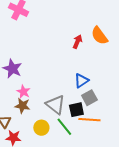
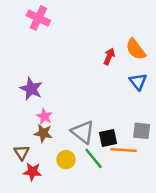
blue triangle: (81, 81) -> (138, 82), moved, turned -35
gray square: (89, 98) -> (142, 131), moved, turned 35

